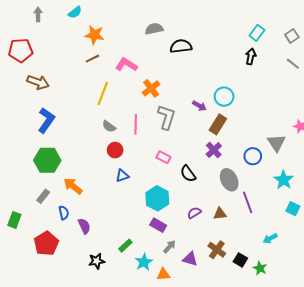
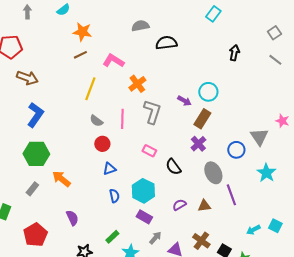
cyan rectangle: (257, 33) -> (213, 14), moved
cyan square: (293, 209) -> (275, 226), moved
blue semicircle: (64, 213) -> (114, 196), moved

